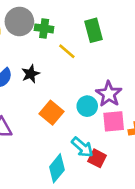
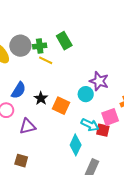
green rectangle: (94, 30) -> (64, 41), moved
yellow line: (67, 51) -> (46, 60), moved
black star: (31, 74) -> (41, 98), moved
pink square: (114, 121) -> (110, 117), moved

